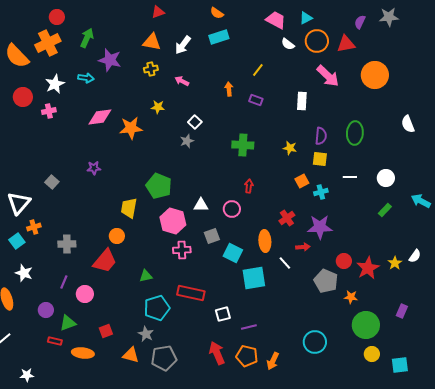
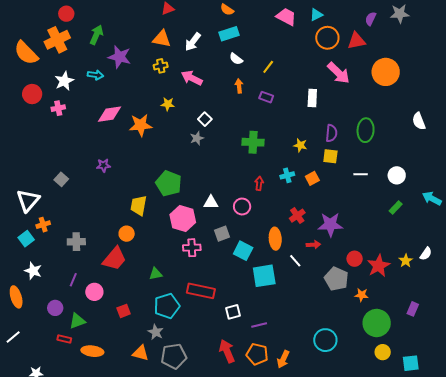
white semicircle: (288, 44) -> (236, 59), moved
pink arrow: (182, 81) -> (192, 78), size x1.5
cyan cross: (321, 192) -> (287, 175), moved
red square: (106, 331) -> (124, 311), moved

